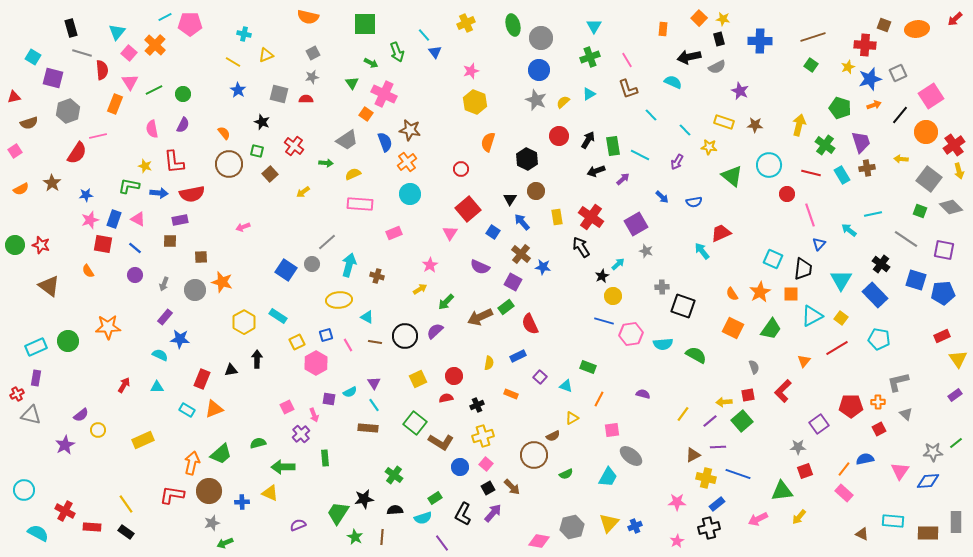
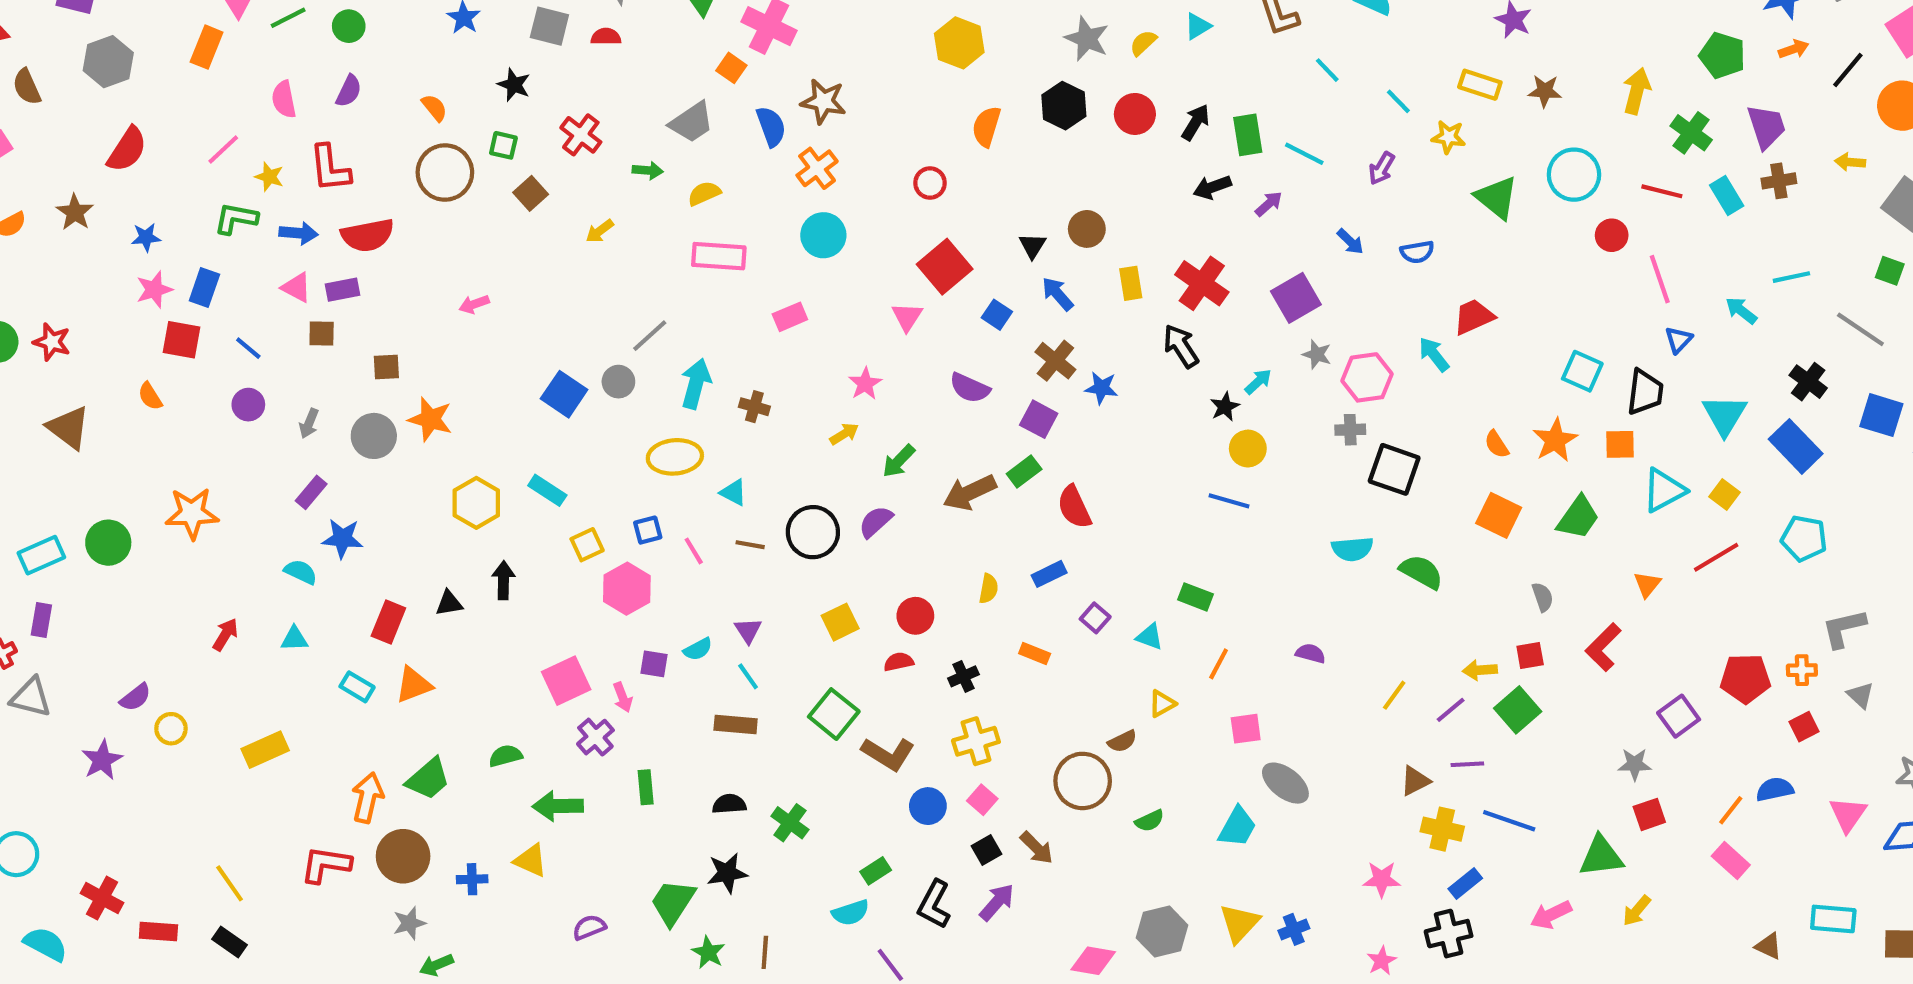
brown semicircle: (29, 123) -> (27, 87), turned 84
pink line: (98, 136) -> (223, 150), moved, turned -30
black hexagon: (527, 159) -> (1064, 106), moved
pink triangle: (138, 219) -> (296, 288), moved
pink hexagon: (631, 334) -> (1367, 377), moved
pink square: (287, 407) -> (566, 681), size x1.6
black semicircle: (395, 510) -> (729, 804), moved

